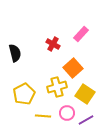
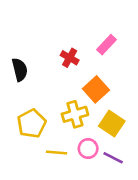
purple line: (86, 120) -> (113, 158), turned 56

